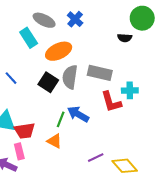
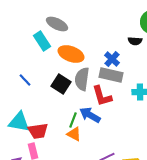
blue cross: (75, 19) -> (112, 59), moved
orange ellipse: (59, 51) -> (71, 54), turned 45
red L-shape: (111, 102) -> (102, 96), moved
orange triangle: (54, 141) -> (74, 134), moved

